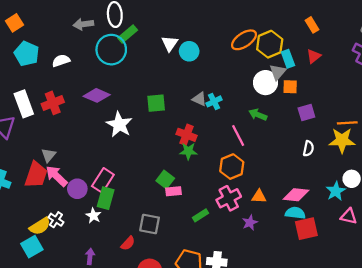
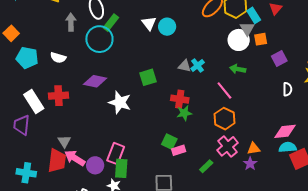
gray arrow: (83, 24) -> (71, 22), turned 108
white semicircle: (61, 61) -> (58, 58), turned -133
red cross: (53, 103) -> (59, 96), turned 30
orange triangle: (259, 196) -> (254, 149), moved

